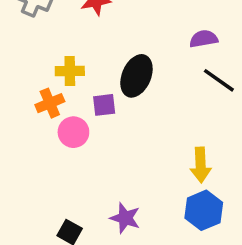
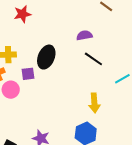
yellow arrow: (201, 165) -> (94, 103), moved

